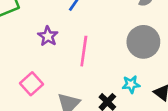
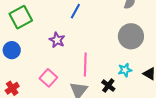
pink line: (84, 51) -> (85, 65), moved

